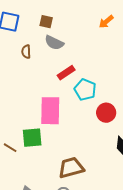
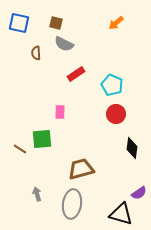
cyan pentagon: (85, 90) -> (112, 85), moved
pink rectangle: (50, 111) -> (60, 112), size x0.5

